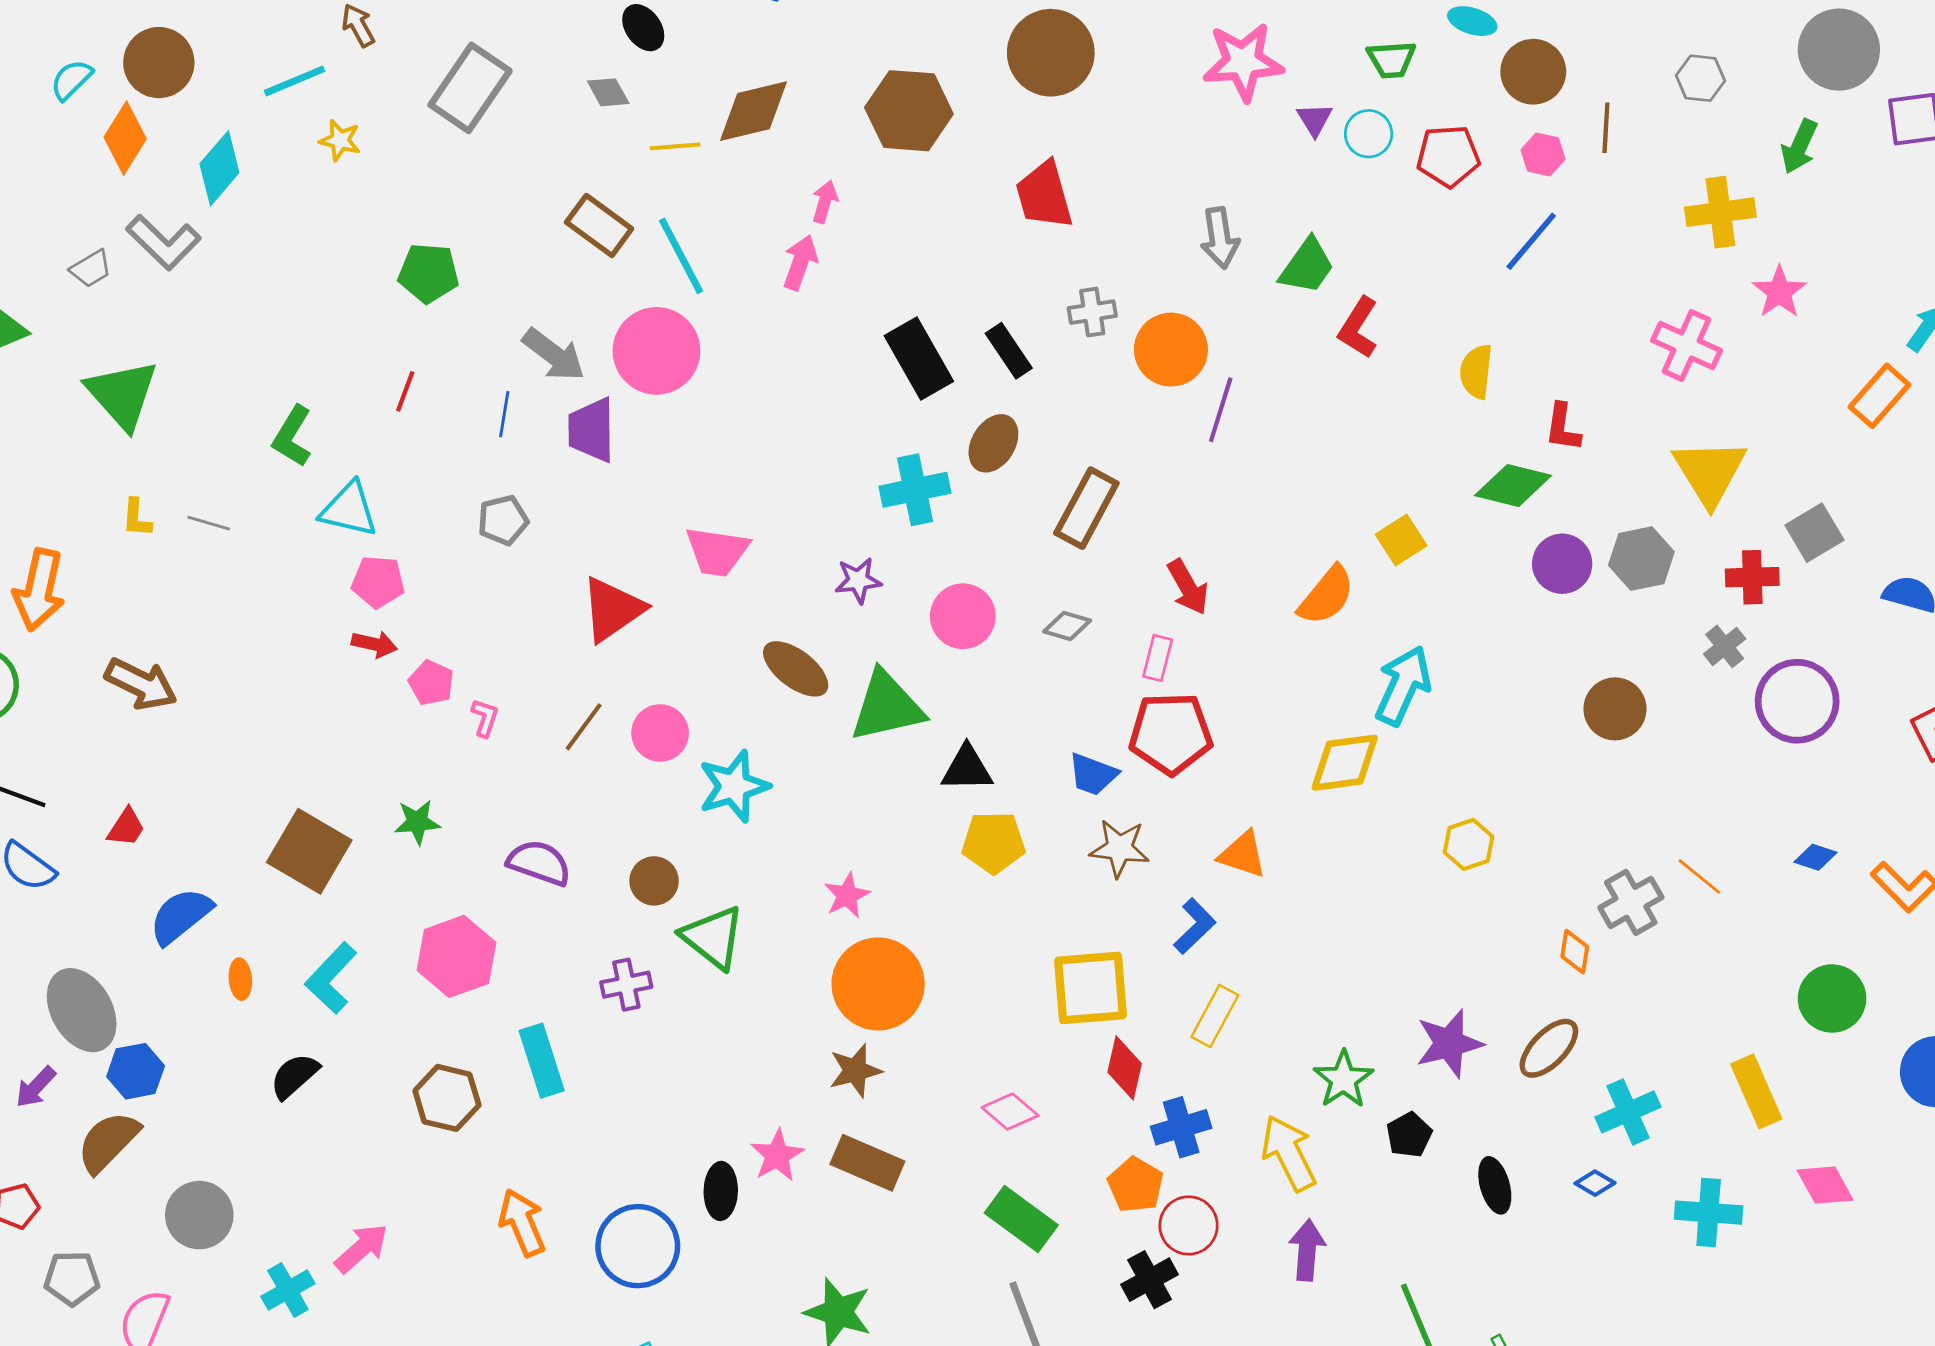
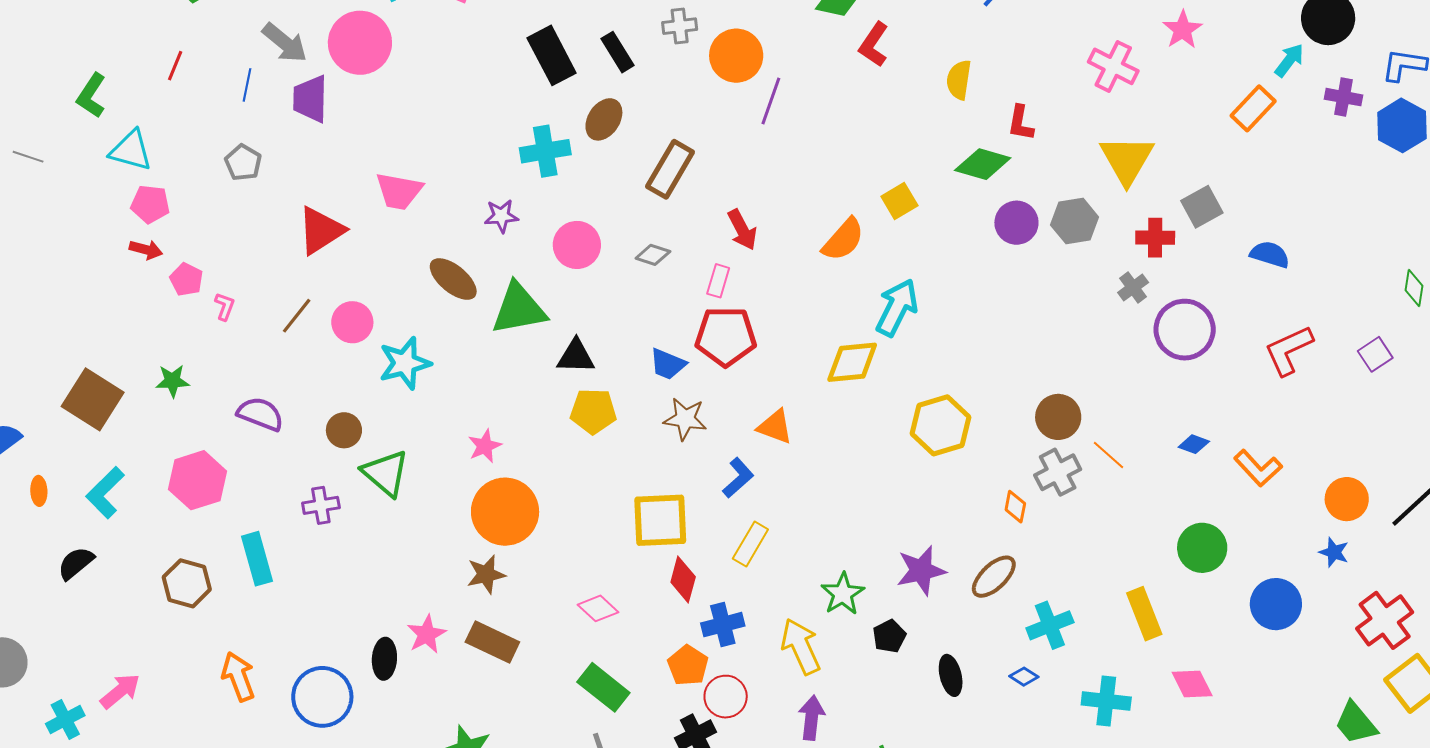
gray pentagon: (503, 520) -> (243, 162), turned -30
brown circle: (1615, 709) -> (1058, 417), moved
yellow hexagon: (1469, 844) -> (941, 425), size x1.6

